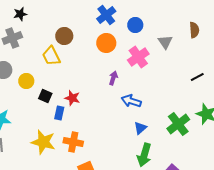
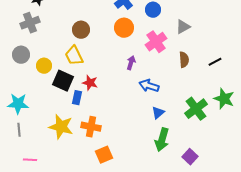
brown semicircle: (194, 30) -> (184, 60), moved
brown circle: (64, 36) -> (81, 30), moved
gray triangle: (165, 42) -> (183, 27), turned 35
yellow trapezoid: (51, 56) -> (74, 56), moved
black square: (45, 96) -> (63, 81), size x1.5

